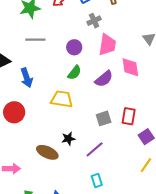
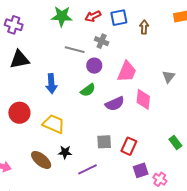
gray cross: (94, 21) -> (102, 41), moved, turned 32
gray line: (35, 40) -> (75, 50), moved
blue arrow: (27, 78) -> (51, 84), moved
yellow trapezoid: (62, 99) -> (54, 124), moved

